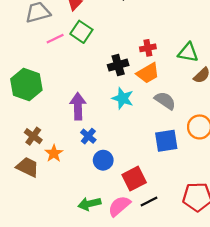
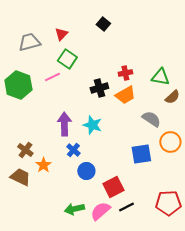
pink line: (55, 39) -> (52, 77), moved
green hexagon: (26, 85) -> (18, 85), moved
cyan star: (123, 98) -> (92, 125), moved
gray semicircle: (165, 101) -> (151, 119), moved

